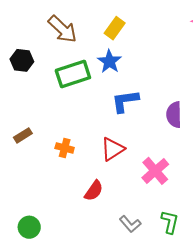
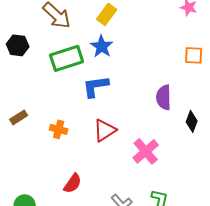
blue L-shape: (125, 101) -> (96, 86), moved
red semicircle: (94, 191) -> (73, 183), moved

